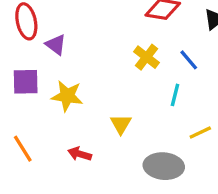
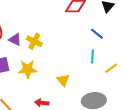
yellow cross: (146, 57) -> (34, 41), moved
yellow line: (200, 133) -> (111, 68), moved

